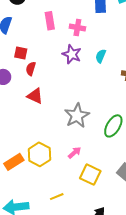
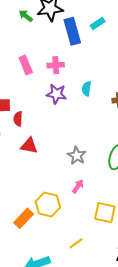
gray star: (77, 116) -> (77, 156), size x0.7
pink arrow: (75, 153) -> (78, 186), moved

